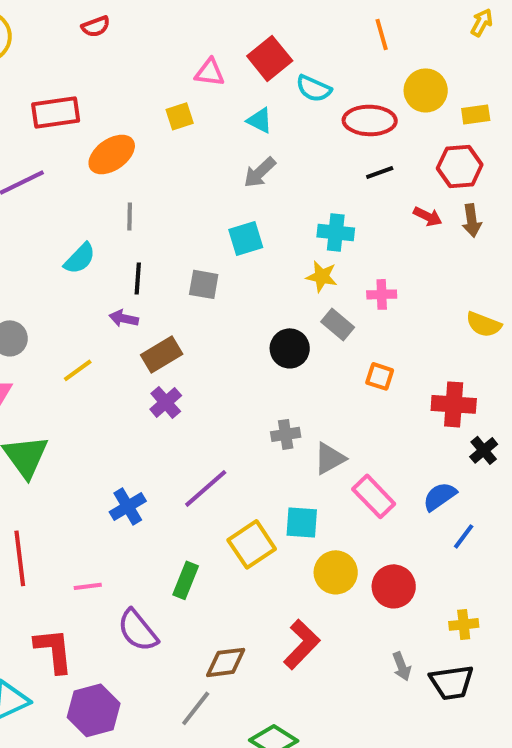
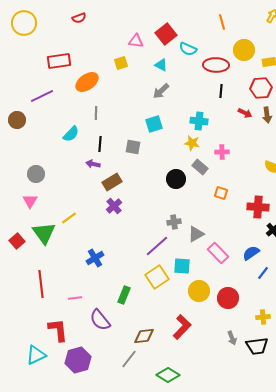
black line: (380, 172) -> (221, 91), turned -64
yellow line: (78, 370) -> (69, 218), moved
purple line: (206, 488) -> (157, 246), moved

